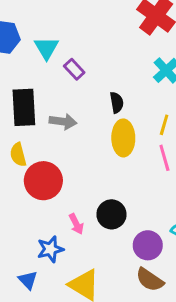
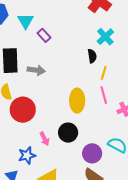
black semicircle: (117, 103) -> (92, 56), moved
yellow ellipse: (123, 138) -> (77, 101), moved

